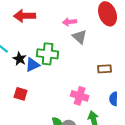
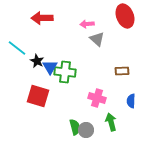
green cross: (48, 54) -> (65, 72), moved
blue triangle: (33, 65) -> (50, 67), turned -35
red square: (21, 94) -> (38, 96), size x1.6

